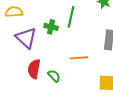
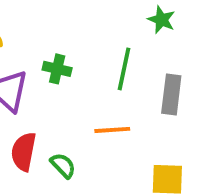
green line: (71, 17) -> (124, 69), moved

